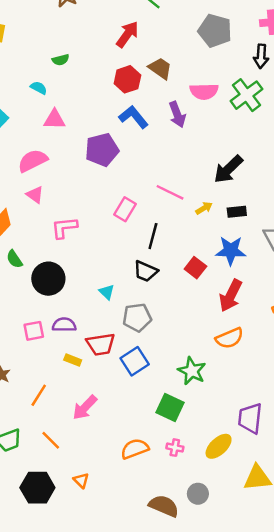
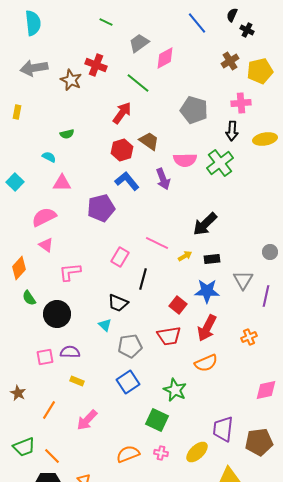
black trapezoid: (146, 271) -> (118, 303), moved
red trapezoid: (101, 344) -> (169, 336), moved
orange line: (51, 440) -> (52, 456), moved

